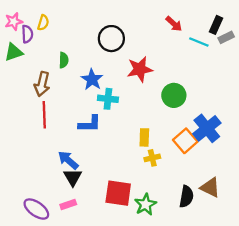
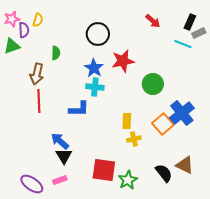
cyan line: (199, 42) -> (183, 44), moved
blue star: (92, 79) -> (94, 68), moved
black semicircle: (186, 197) -> (164, 173), turned -48

